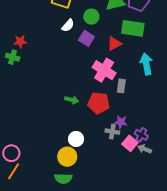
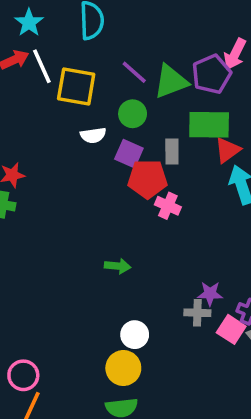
white semicircle: (68, 26) -> (93, 135), turned 48
red triangle: (114, 44) -> (227, 150), moved
pink cross: (104, 70) -> (168, 206), size x0.6
gray rectangle: (121, 86) -> (172, 152), moved
red pentagon: (99, 103) -> (147, 179), moved

